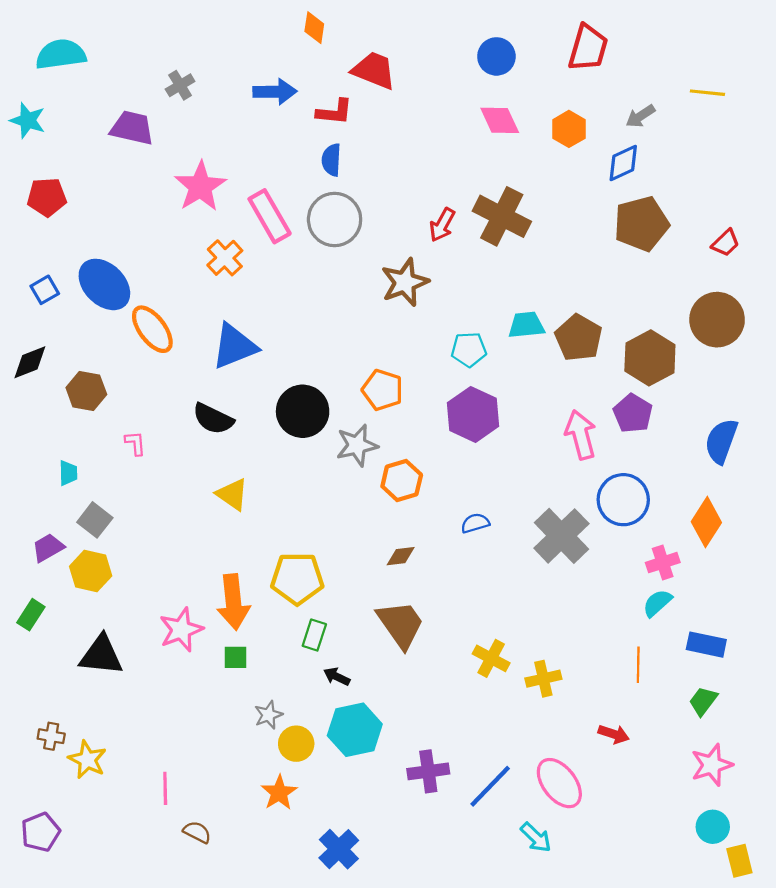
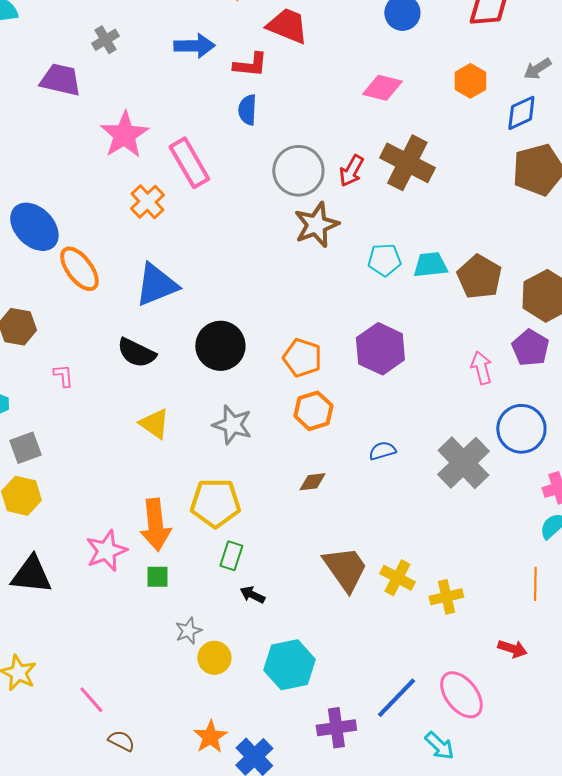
pink diamond: (500, 120) -> (382, 88), moved, turned -51
gray circle: (335, 219) -> (298, 171), moved
cyan pentagon: (469, 349) -> (384, 260), moved
orange pentagon: (382, 390) -> (302, 358), moved
pink arrow: (581, 435) -> (481, 368), size x0.7
gray star: (357, 445) -> (232, 425), moved, turned 30
gray square: (95, 520) -> (25, 448), turned 32
brown trapezoid: (401, 624) -> (345, 569), moved
cyan hexagon: (355, 730) -> (289, 665), moved
purple cross: (428, 771) -> (336, 728), moved
pink line: (165, 788) -> (91, 700), turned -40
orange star: (279, 793) -> (210, 737), moved

